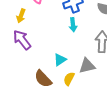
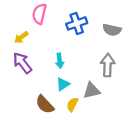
yellow arrow: (21, 16) -> (21, 37), turned 32
cyan arrow: (73, 25) -> (60, 61), moved

